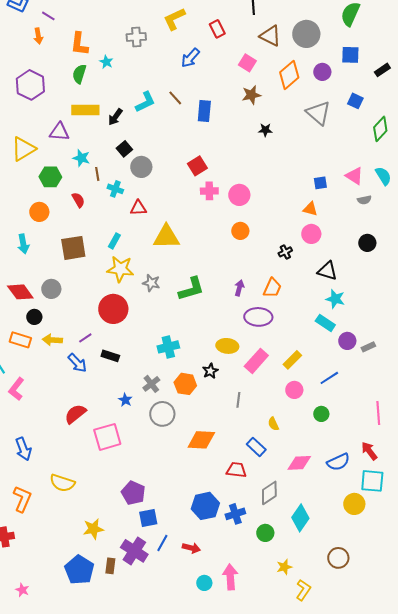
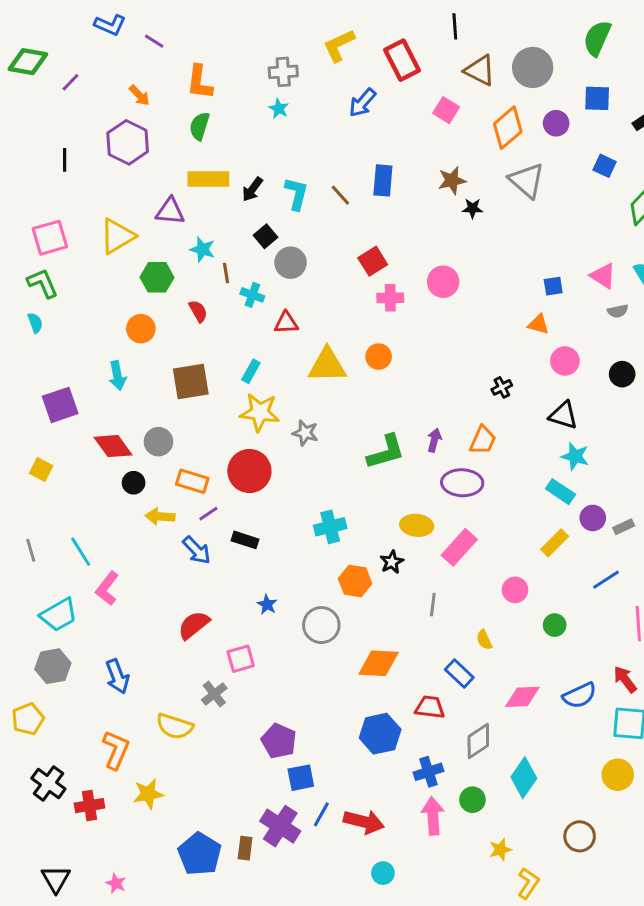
red rectangle: (217, 29) -> (402, 60), size x1.5
orange arrow: (38, 36) -> (139, 95), moved, turned -35
cyan star: (106, 62) -> (279, 109), moved
brown star: (251, 95) -> (452, 180), moved
brown line: (175, 98) -> (340, 195), moved
cyan L-shape: (145, 102) -> (296, 194), moved, turned -50
gray triangle: (318, 113) -> (527, 180), moved
pink circle: (239, 195) -> (443, 282), moved
orange circle: (240, 231) -> (379, 357), moved
pink circle: (311, 234) -> (565, 361), moved
green L-shape: (191, 289) -> (386, 452), moved
orange rectangle: (20, 340) -> (192, 481), moved
yellow rectangle: (292, 360) -> (555, 543), moved
blue line: (329, 378) -> (606, 580), moved
gray cross: (151, 384) -> (214, 694), moved
pink square: (107, 437) -> (241, 659), size x0.7
yellow circle: (354, 504) -> (618, 775), moved
blue hexagon: (205, 506) -> (380, 734), moved
yellow star: (93, 529) -> (148, 794), moved
red arrow: (191, 548) -> (364, 822), size x1.5
pink arrow: (230, 577) -> (433, 816), moved

